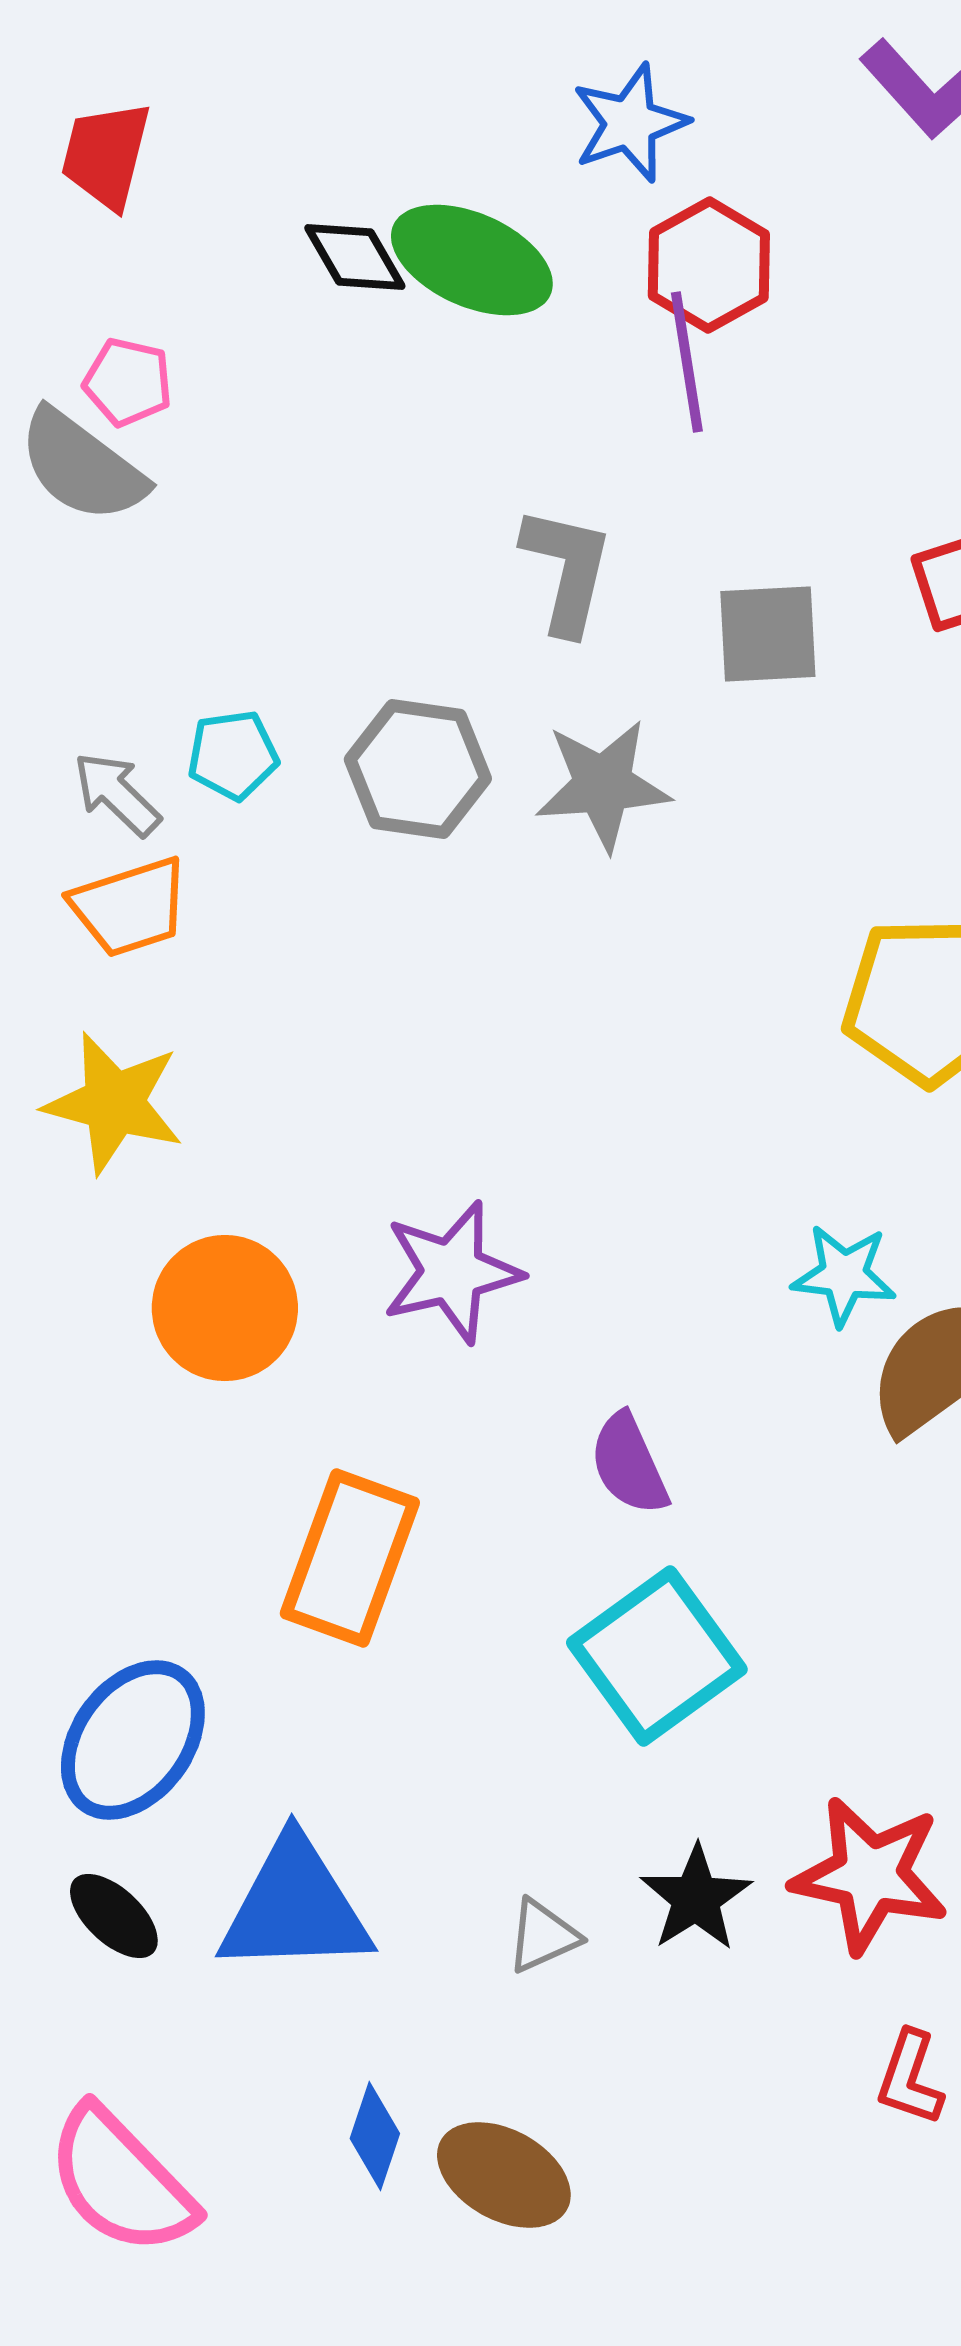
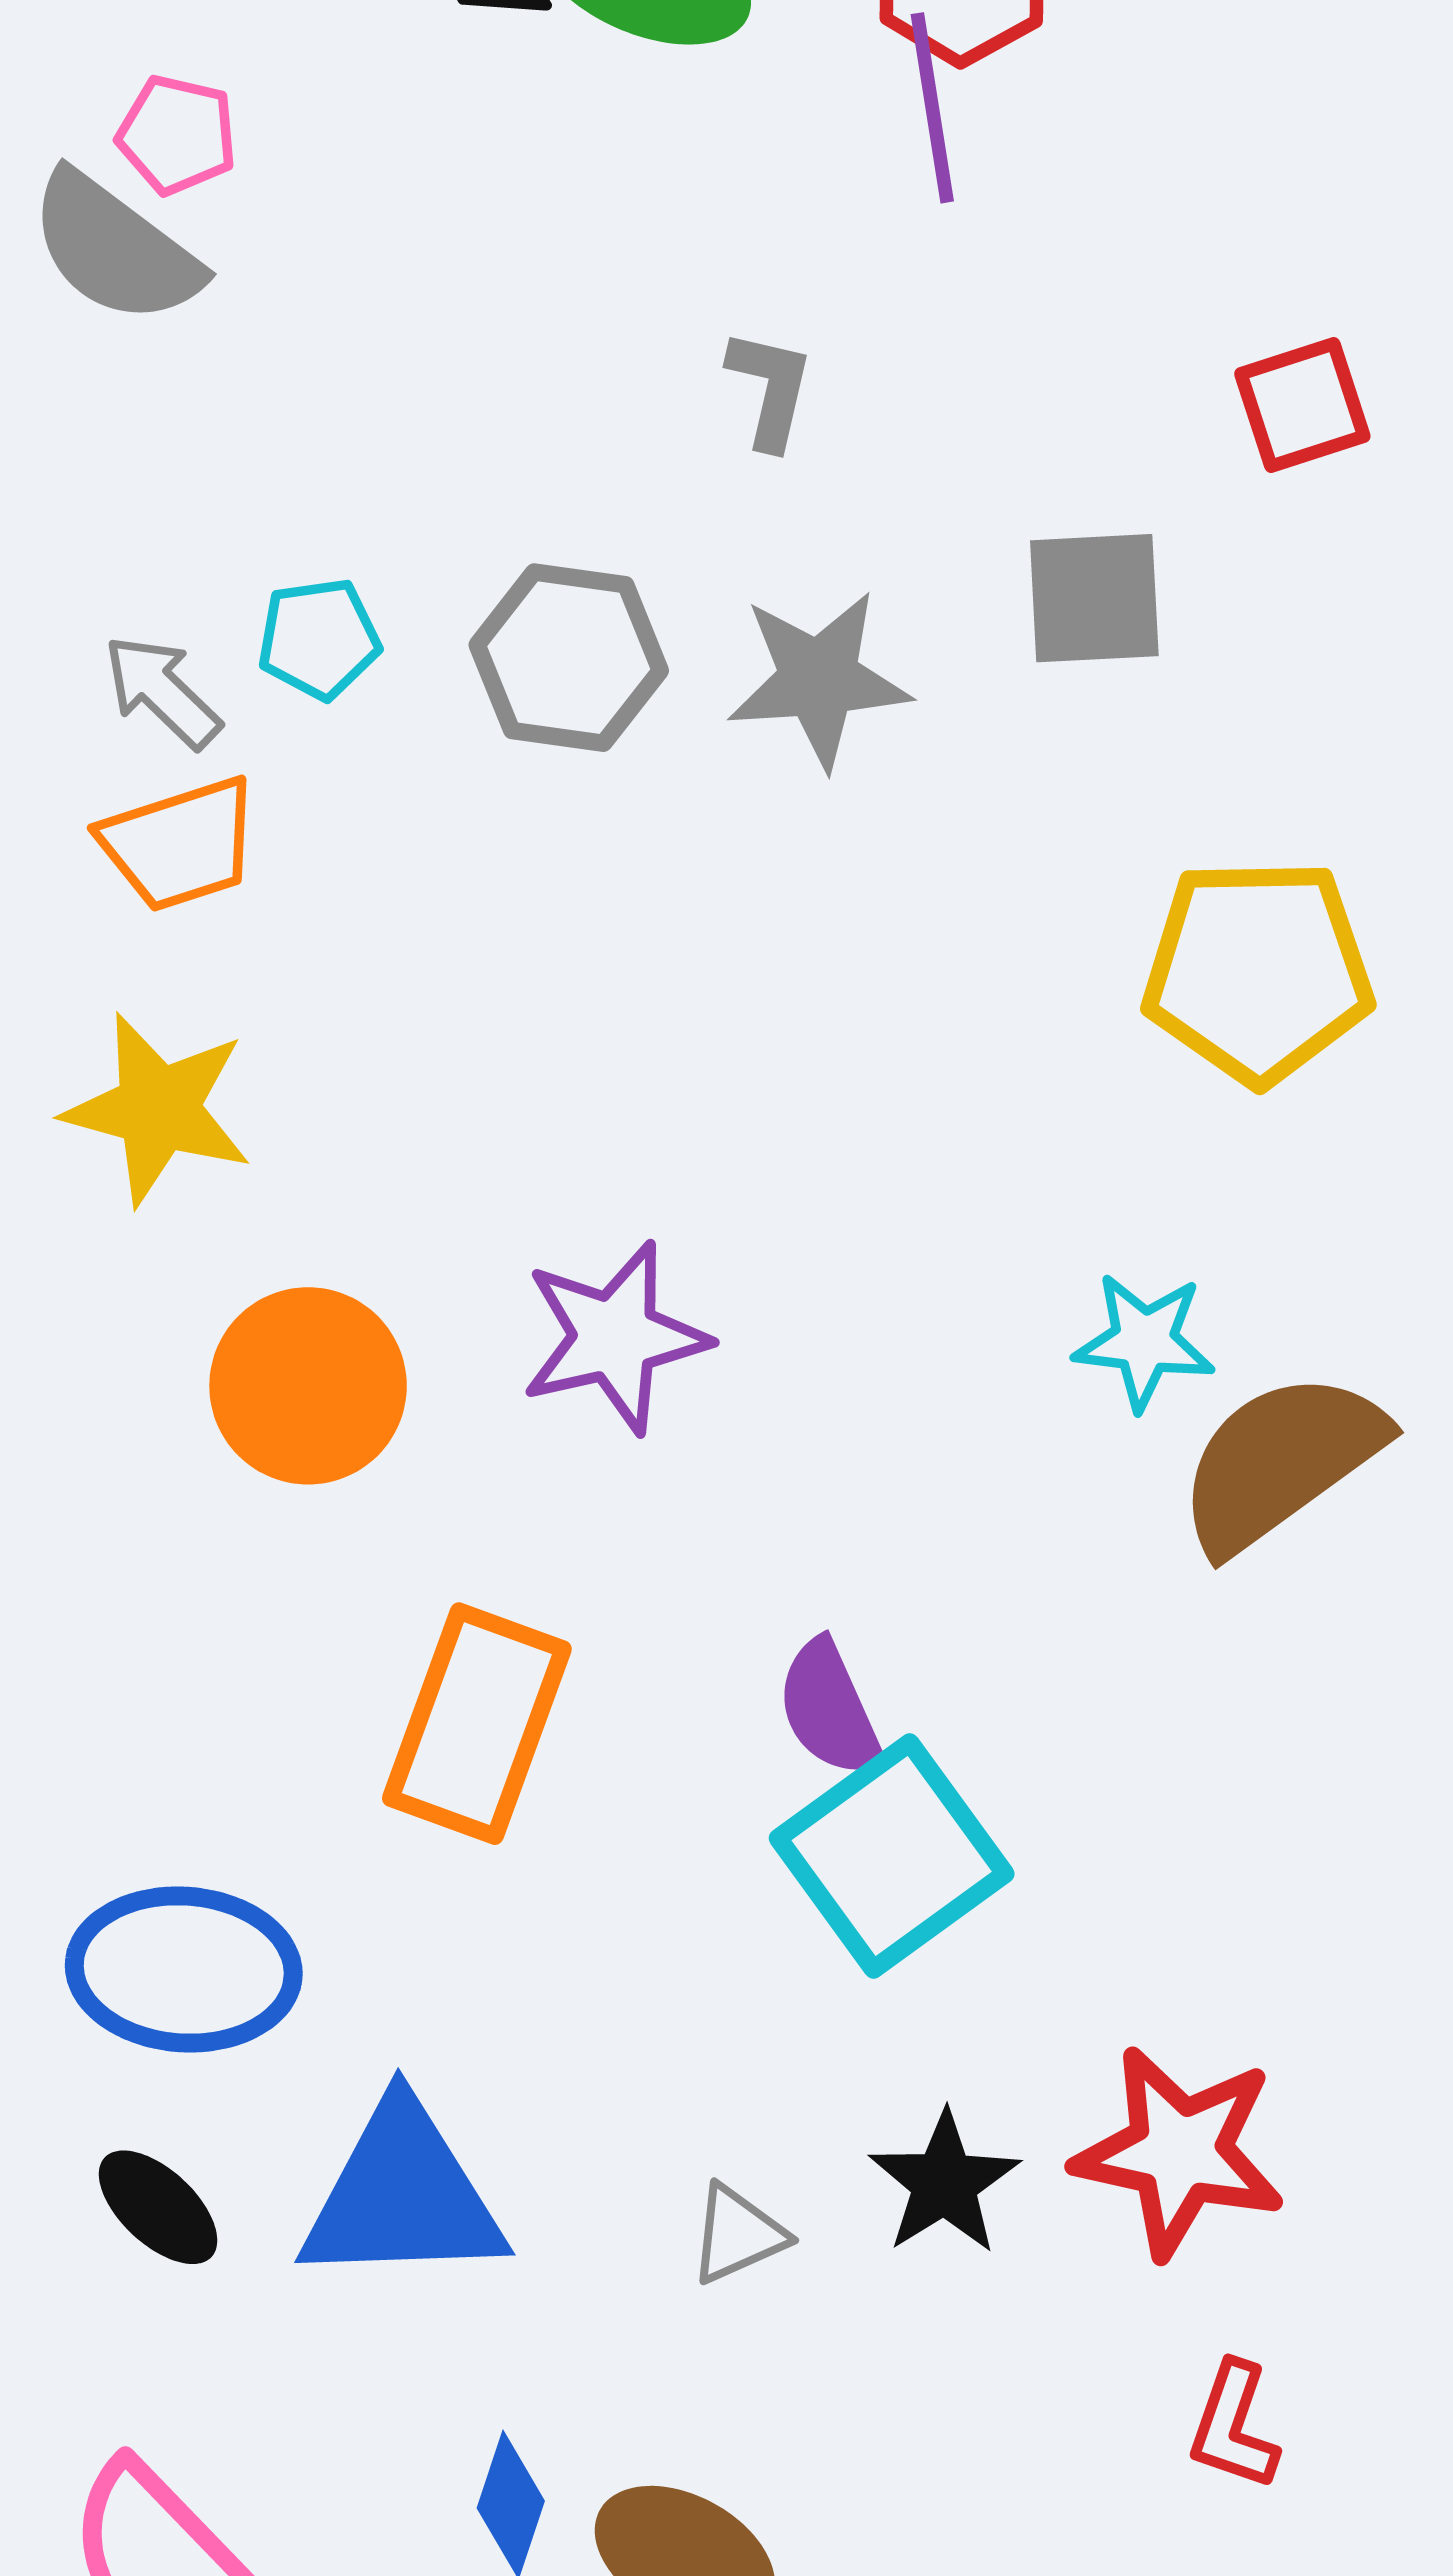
gray L-shape: (567, 570) -> (770, 389), size x0.7
gray square: (768, 634) -> (1094, 598), moved
purple semicircle: (629, 1464) -> (830, 1709), moved
blue ellipse: (133, 1740) -> (184, 1969), turned 58

